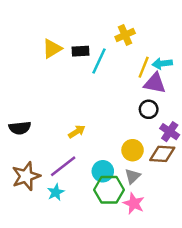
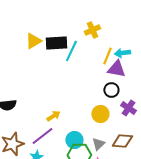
black rectangle: (80, 51) -> (56, 43), size x1.5
yellow arrow: (77, 132) -> (53, 116), moved
yellow circle: (133, 150) -> (100, 114), moved
brown diamond: (162, 154) -> (122, 141), moved

